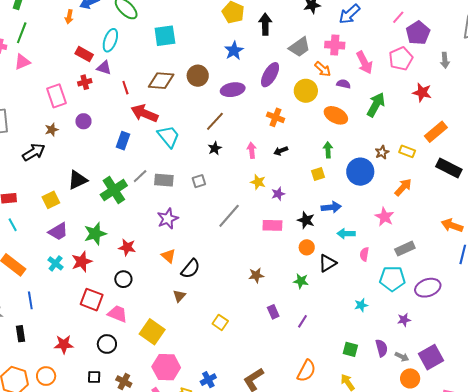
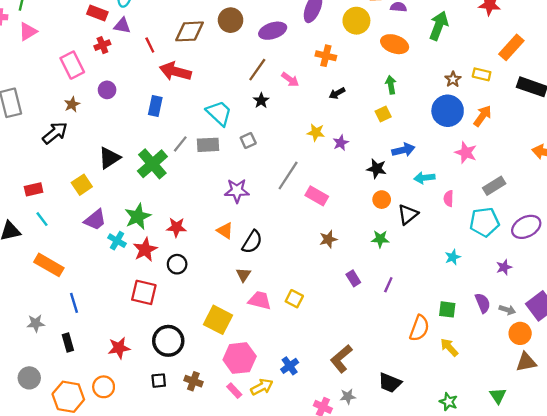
cyan trapezoid: (169, 136) -> (219, 113), moved
pink arrow: (252, 150) -> (290, 79), moved, turned 140
blue circle: (360, 172) -> (448, 111), moved
purple star: (168, 219) -> (237, 191), moved, turned 30
pink rectangle: (272, 225) -> (317, 196), moved, turned 36
red star: (82, 262) -> (145, 250), moved
cyan cross: (56, 263) -> (117, 241), moved
pink trapezoid: (118, 314) -> (260, 300), moved
black circle: (107, 344) -> (168, 341), size x1.4
orange semicircle: (306, 371) -> (419, 328), moved

